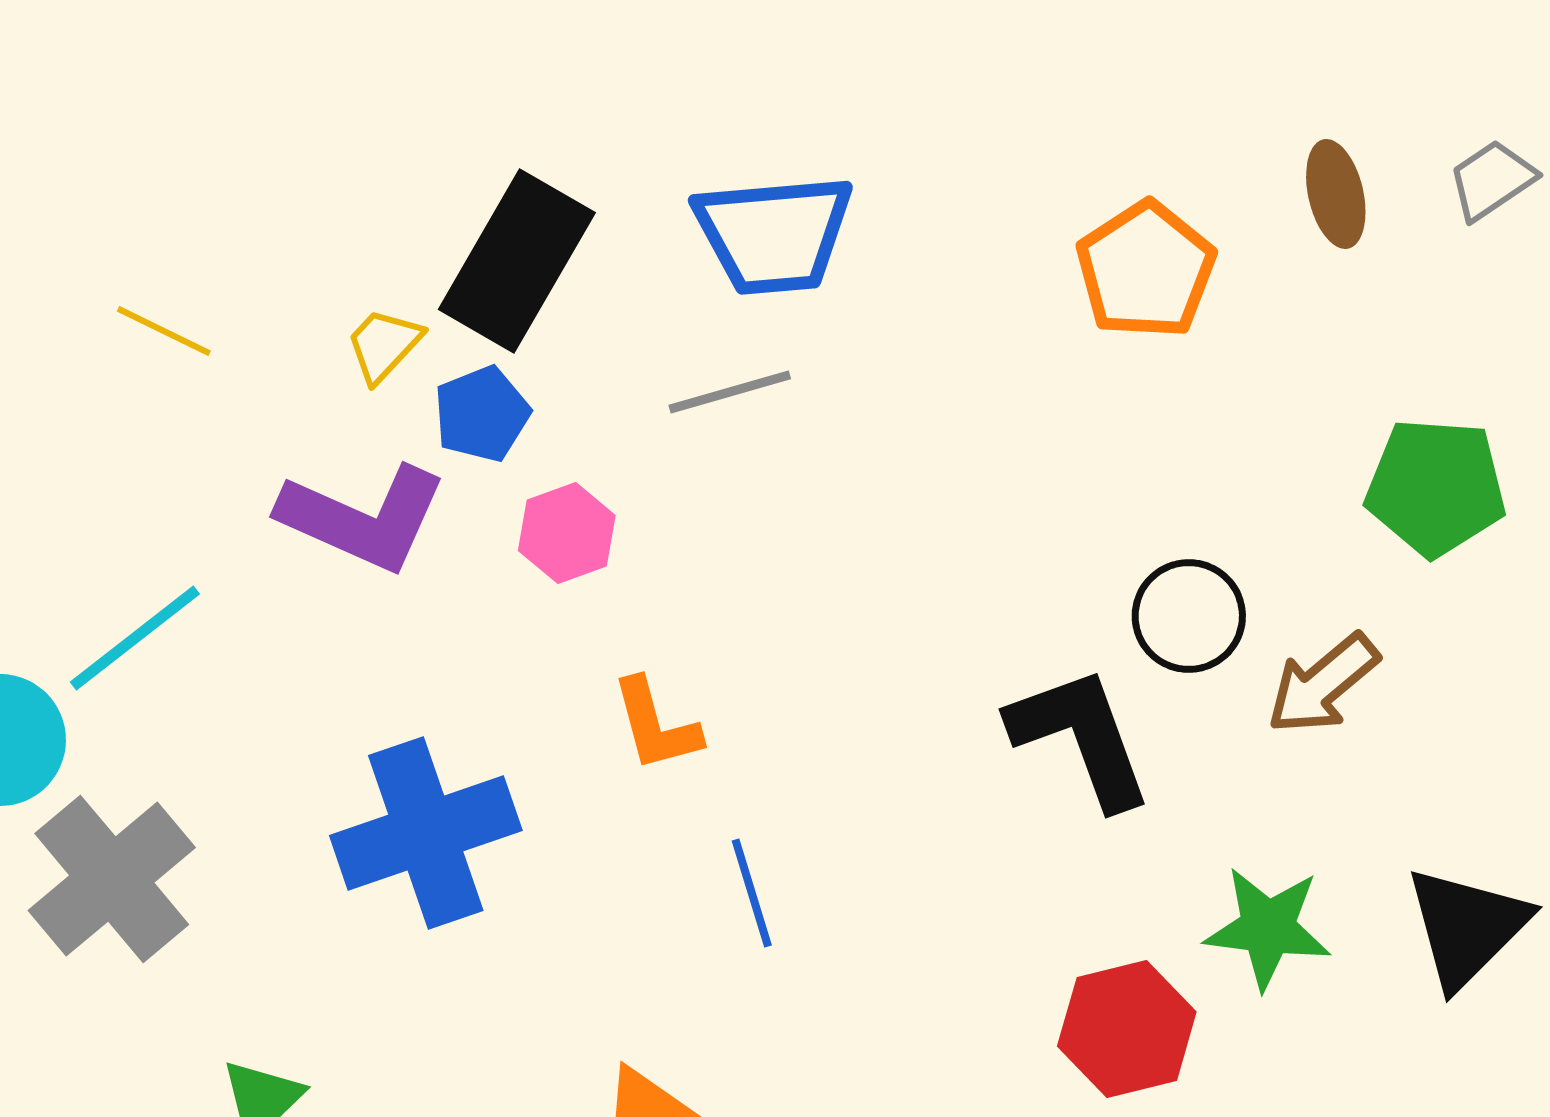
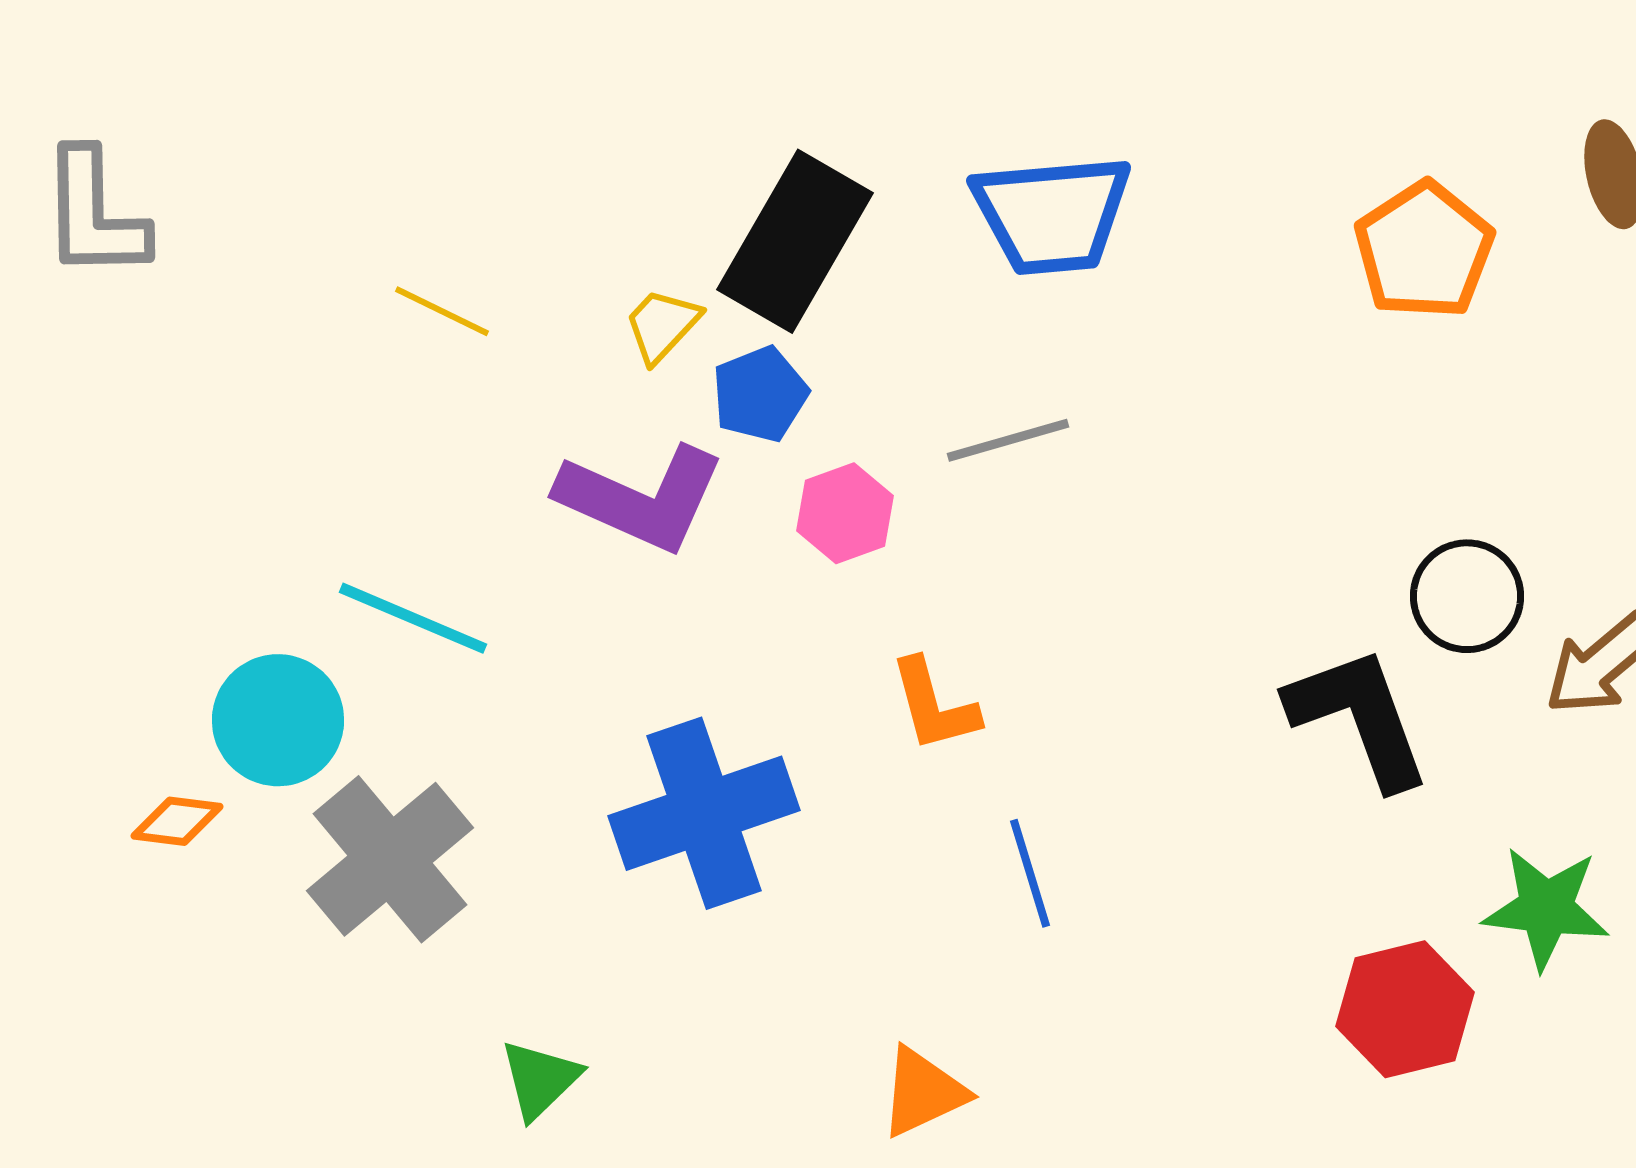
gray line: (730, 392) -> (1008, 440), moved
cyan line: (135, 638) -> (413, 618), turned 61

